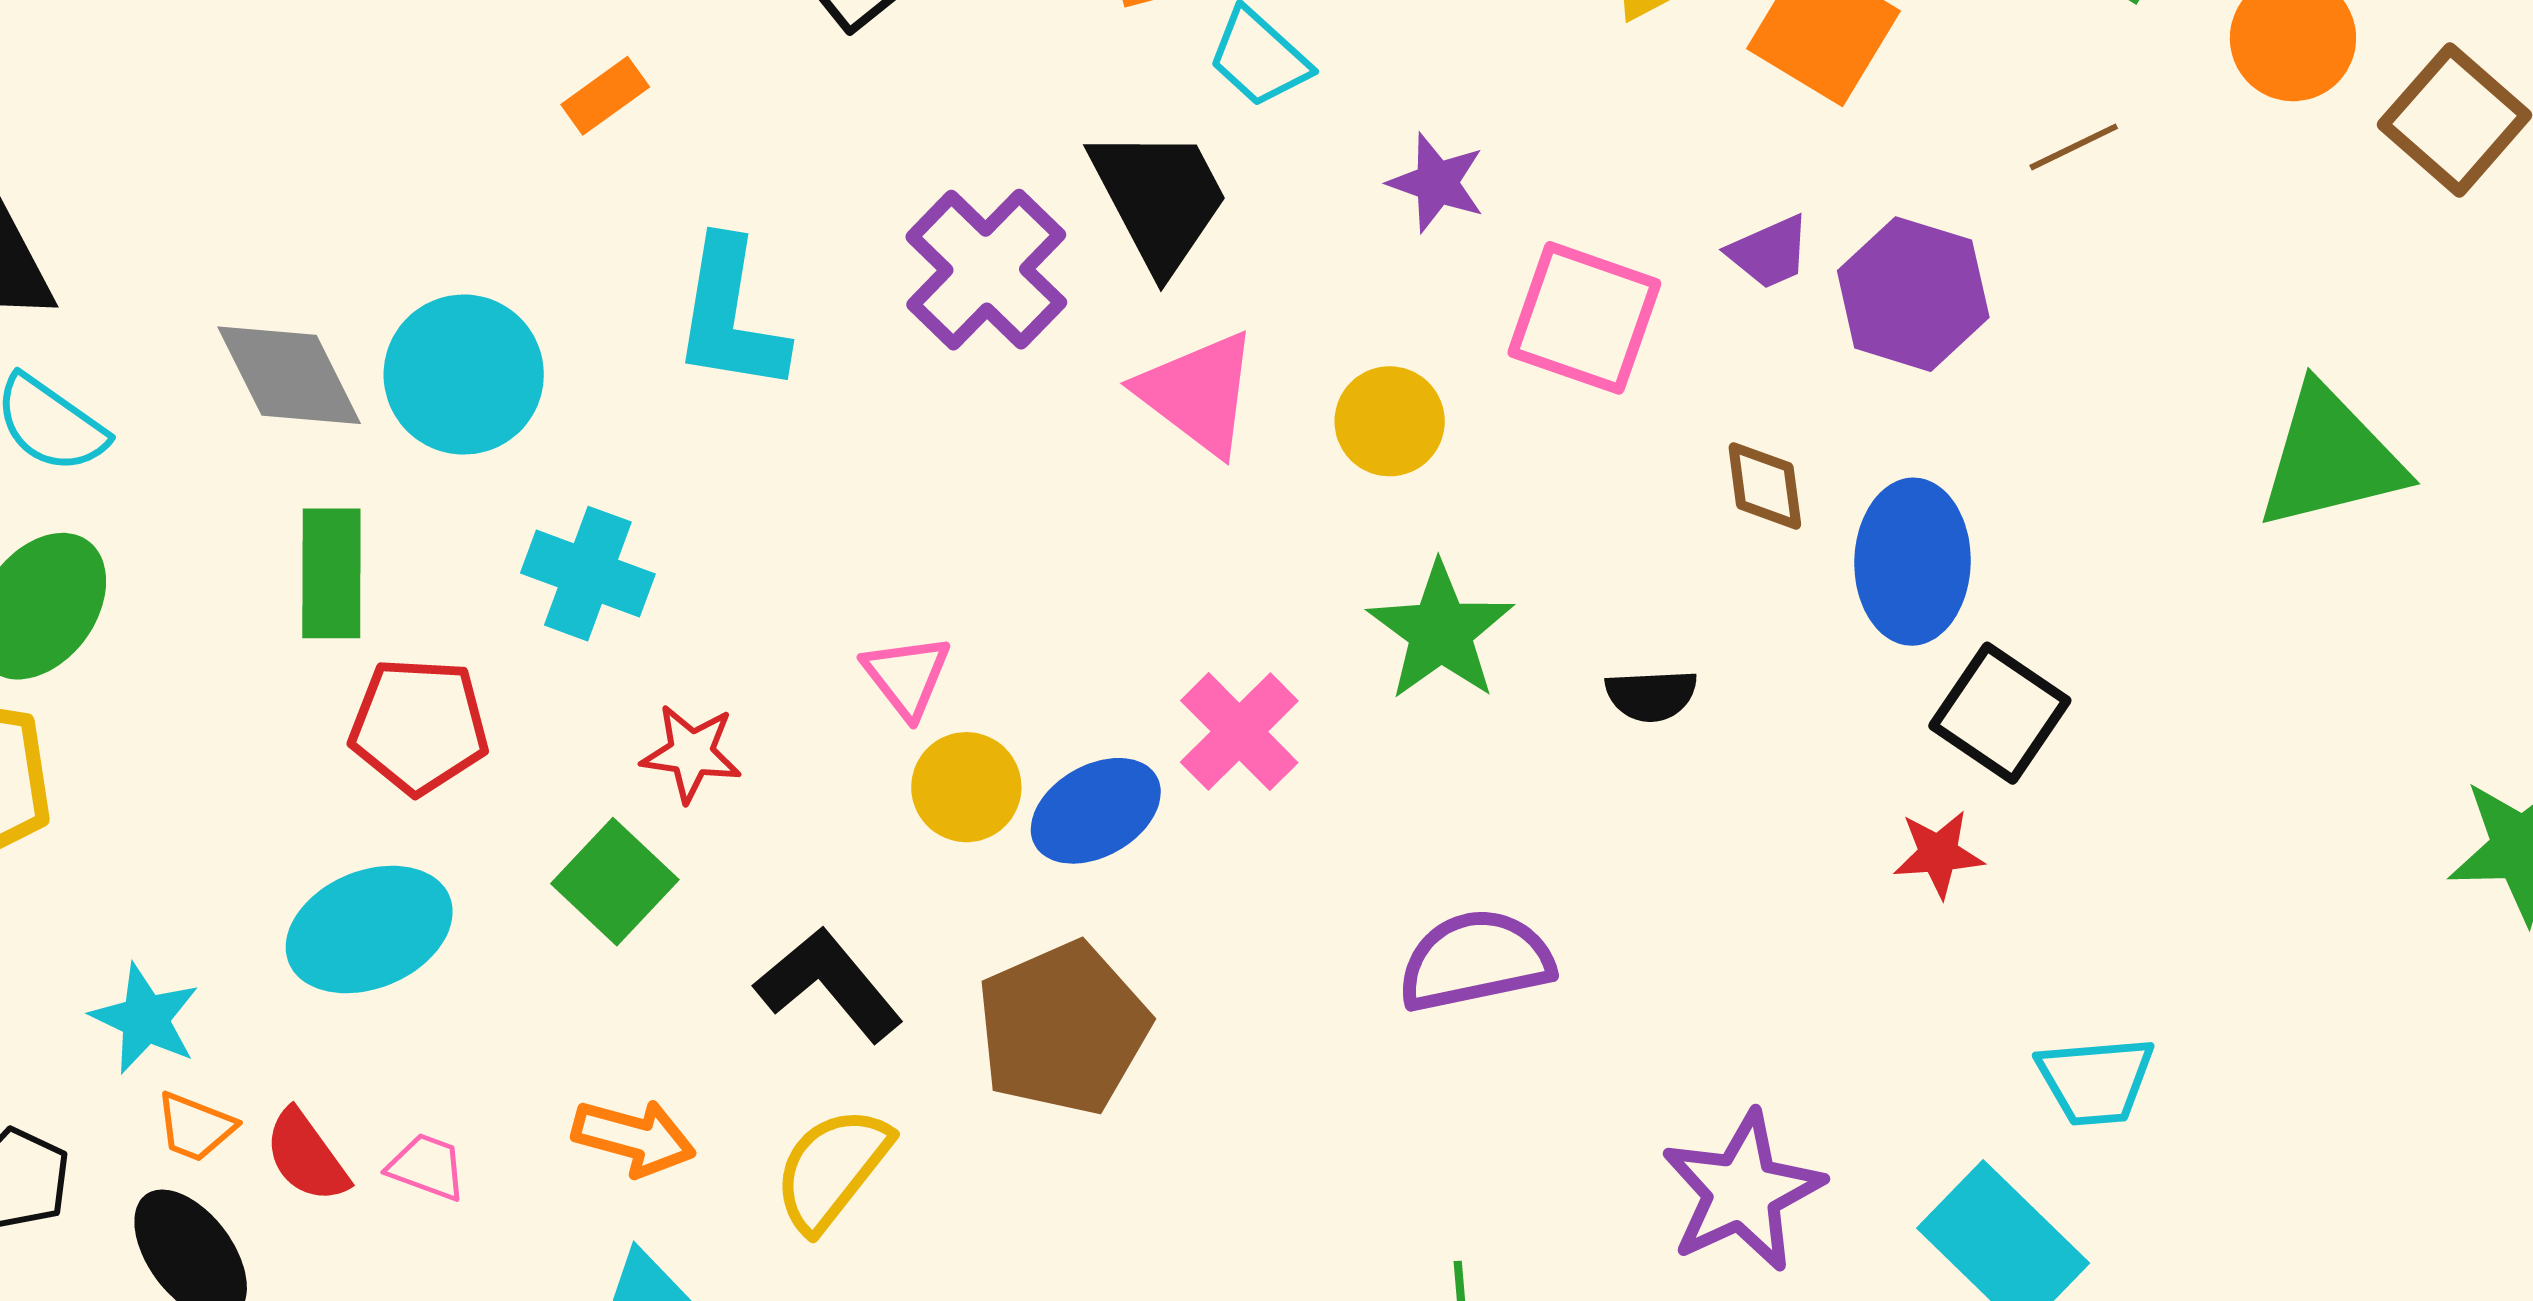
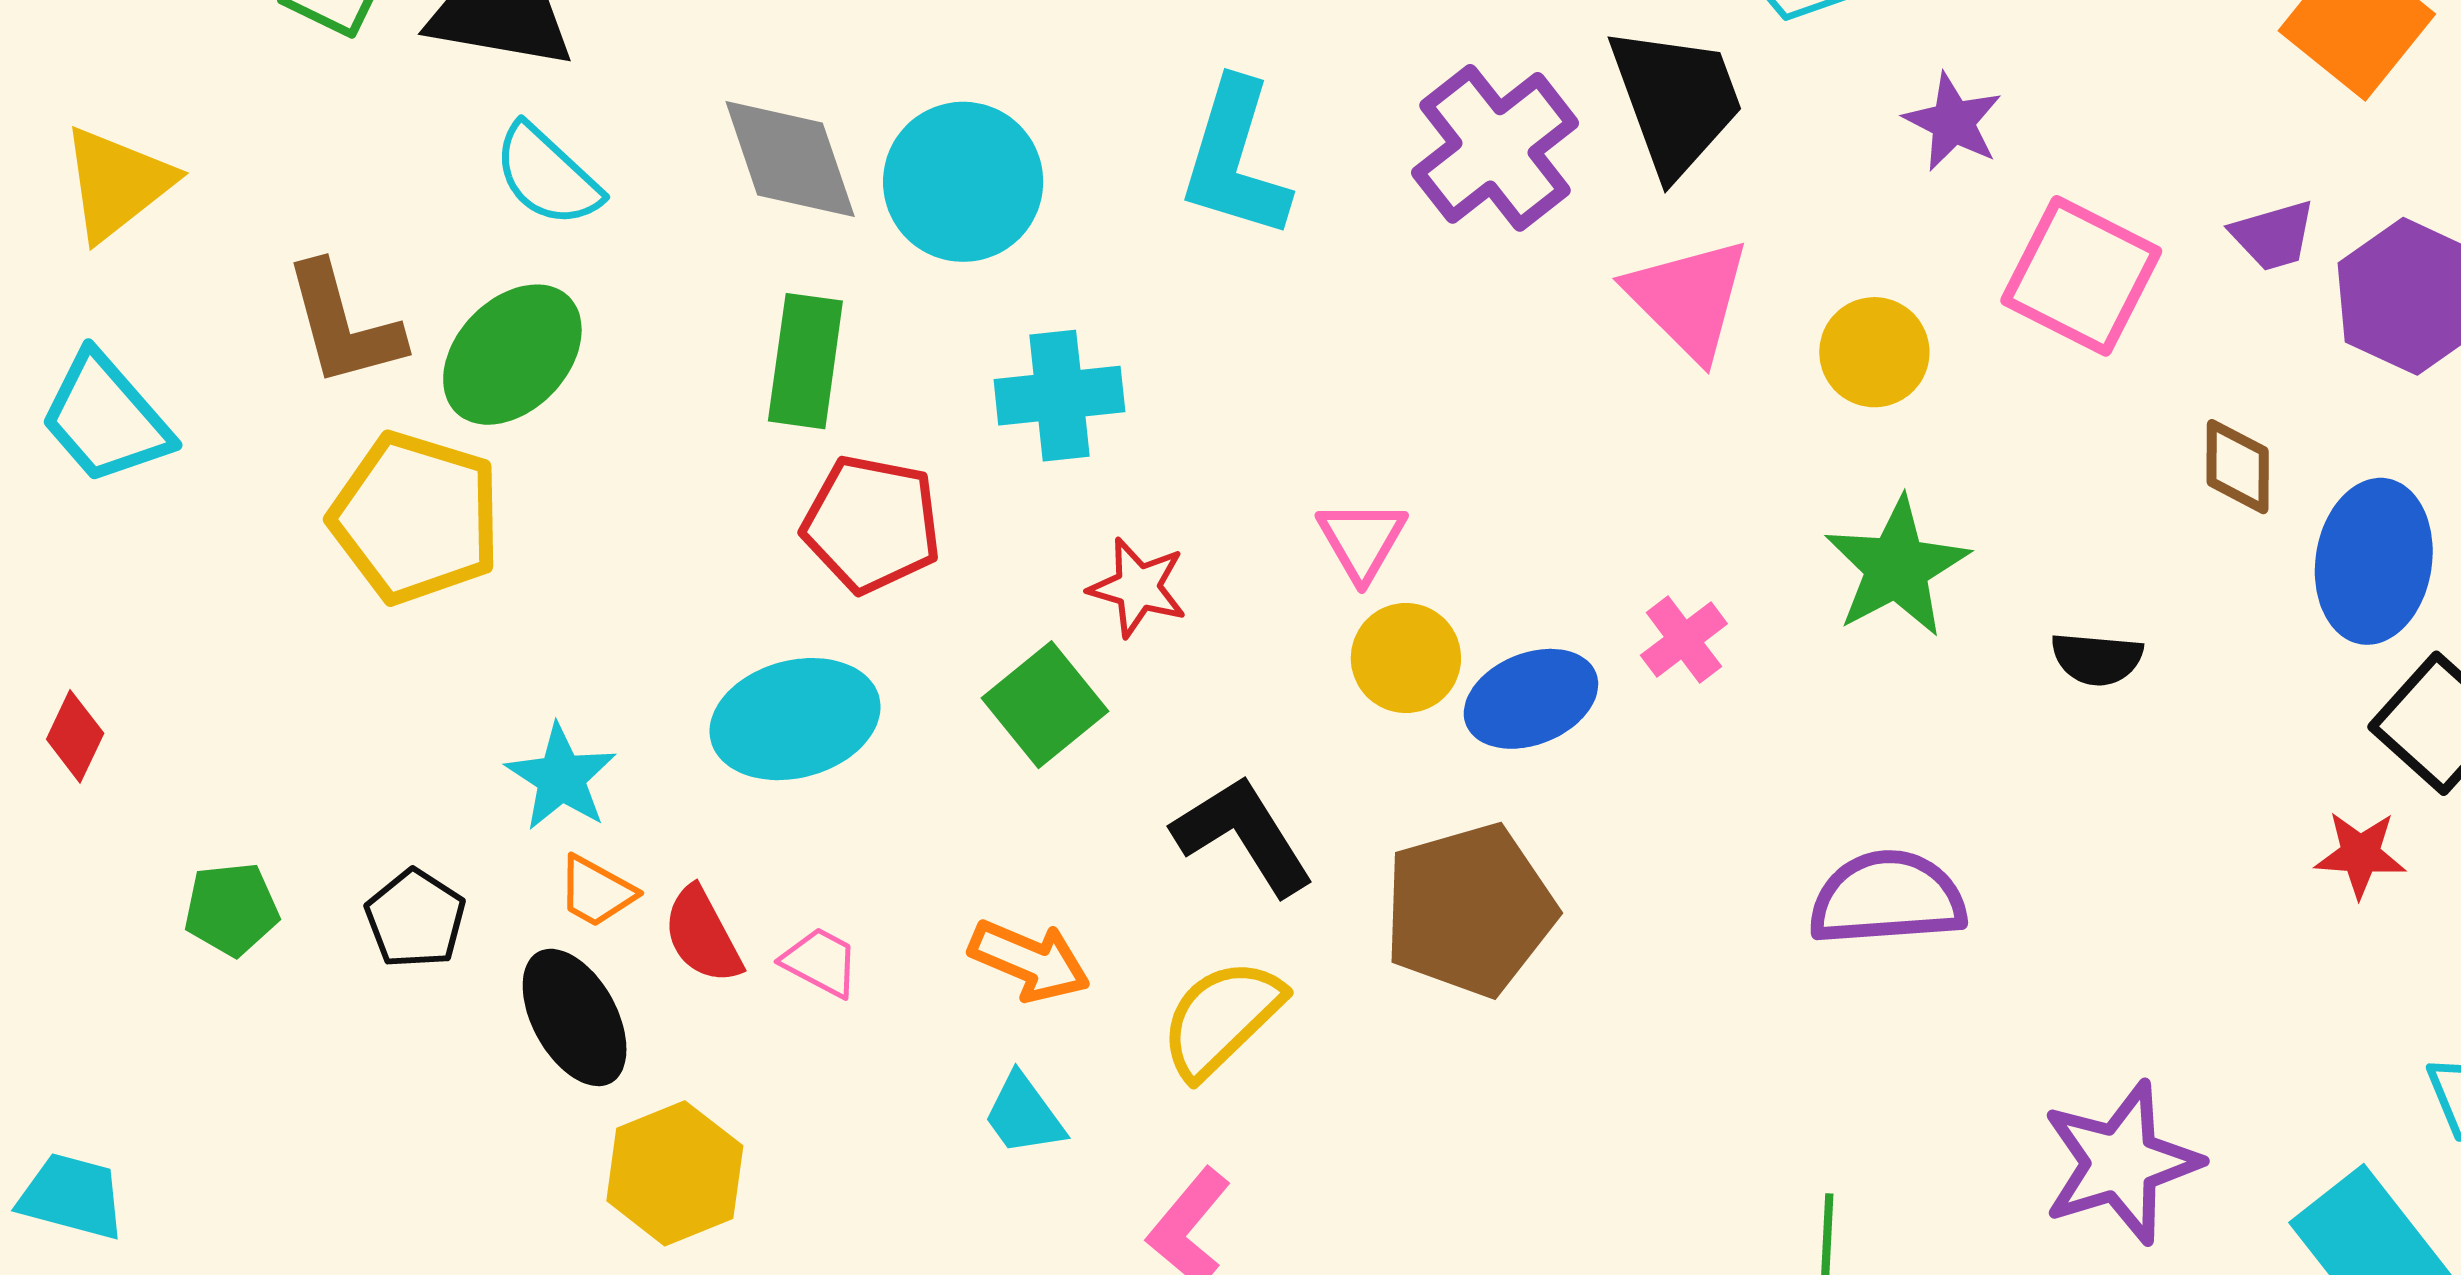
cyan cross: (588, 574) -> (1059, 396), turned -34
pink cross: (1239, 732) -> (1684, 640), size x0.7

